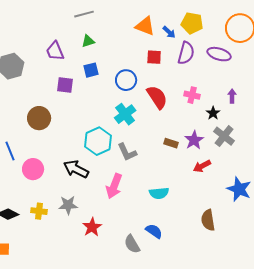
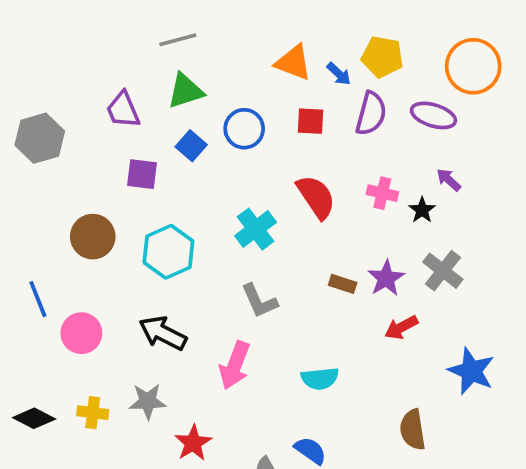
green triangle: (88, 41) -> (185, 91), size x1.5
blue square: (91, 70) -> (191, 146), turned -35
blue circle: (126, 80) -> (244, 129), moved
purple arrow: (232, 96) -> (449, 180), moved, turned -48
black star: (213, 113) -> (422, 210), moved
cyan hexagon: (98, 141) -> (168, 252), moved

